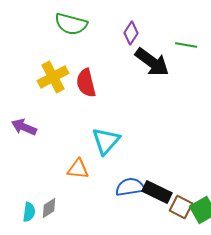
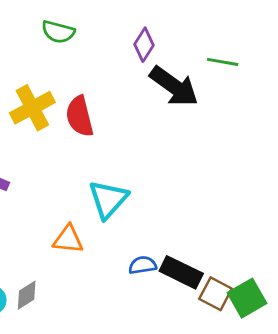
green semicircle: (71, 24) -> (58, 32), size x0.7
blue semicircle: (130, 187) -> (143, 265), size x0.7

